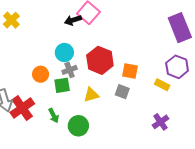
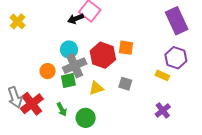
gray cross: (70, 70) -> (75, 66), size x1.6
orange square: (130, 71) -> (126, 48), moved

